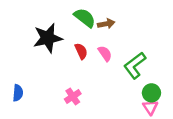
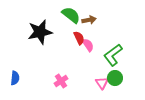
red semicircle: (81, 51) -> (79, 38), moved
green circle: (151, 93) -> (115, 78), moved
pink triangle: (150, 107) -> (102, 83), moved

